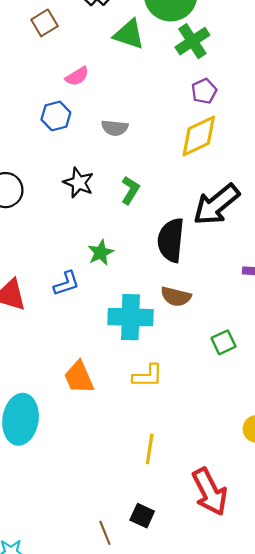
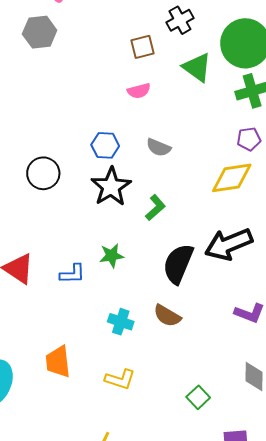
brown square: (44, 23) -> (143, 47), moved
blue hexagon: (56, 116) -> (105, 145), moved
black star: (79, 183) -> (111, 187), size x1.4
cyan cross: (130, 317) -> (121, 322), size x0.6
green square: (223, 342) -> (198, 397), moved, turned -35

